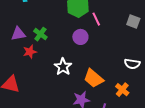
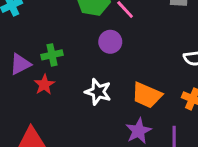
green cross: (40, 34) -> (52, 55), turned -32

